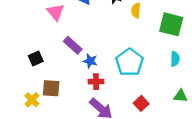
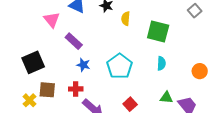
purple rectangle: (73, 45) -> (74, 41), moved
black square: (36, 59) -> (33, 62), size x1.6
red cross: (96, 82) -> (76, 89), moved

